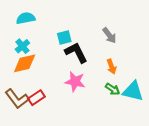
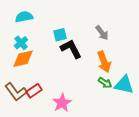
orange arrow: (112, 67) -> (104, 62), size x1.5
pink star: (75, 82) -> (62, 103), moved, turned 30

